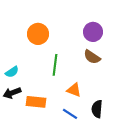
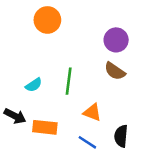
orange circle: (38, 34) -> (47, 20), moved
cyan semicircle: (12, 72) -> (34, 85), moved
black arrow: (12, 93) -> (15, 116), turned -132

